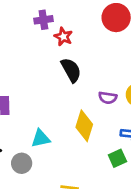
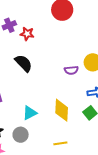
black semicircle: (71, 70) -> (24, 63), moved
yellow diamond: (84, 126) -> (62, 110), moved

